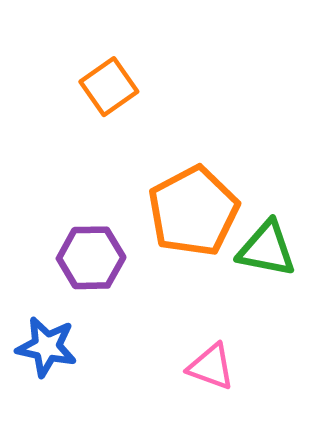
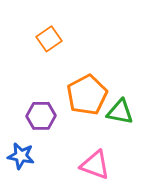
pink triangle: (211, 367) -> (95, 165), size x1.4

